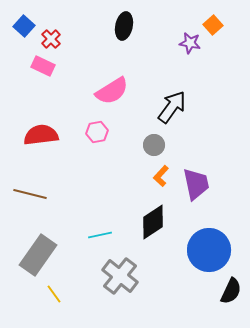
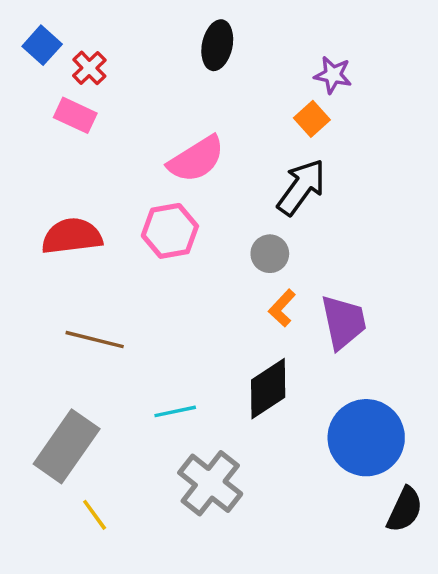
orange square: (213, 25) -> (312, 119), moved
pink hexagon: (97, 132) -> (170, 231), size x1.4
brown line: (30, 194) -> (95, 340), moved

